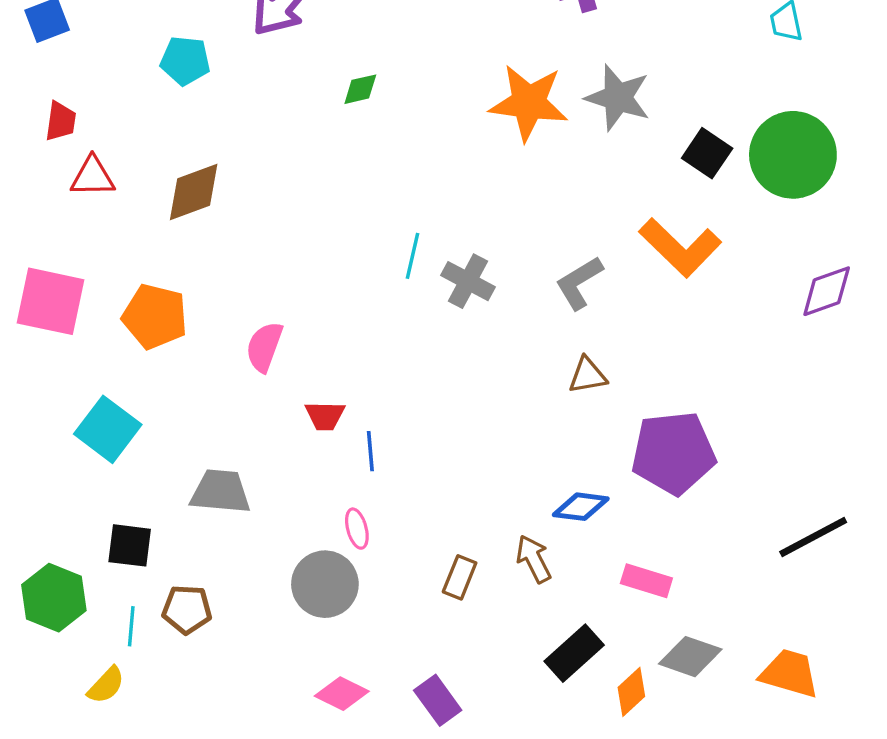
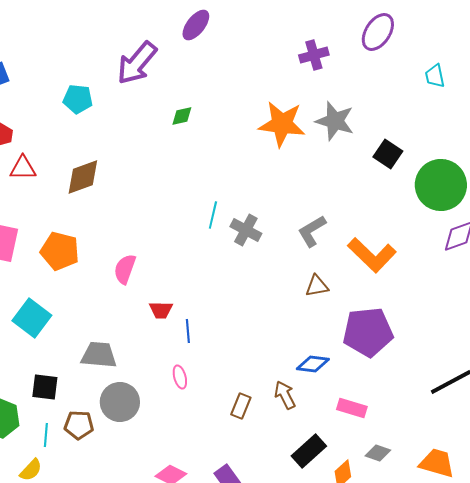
green circle: (793, 155) -> (441, 185), moved
orange L-shape: (680, 247) -> (372, 255), moved
gray circle: (325, 584) -> (120, 402), moved
gray diamond: (690, 657) -> (378, 453), size x0.7

